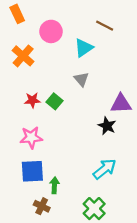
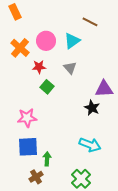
pink circle: (51, 31) -> (46, 41), moved
red star: (32, 100) -> (39, 67), moved
cyan arrow: (105, 169) -> (90, 145), turned 60
brown cross: (42, 206) -> (36, 177), turned 32

